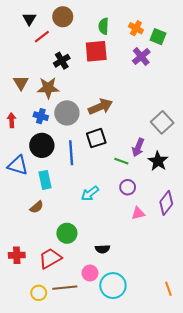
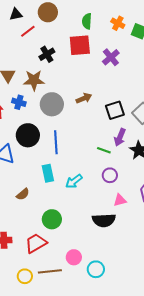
black triangle: (29, 19) -> (16, 14), turned 48
purple cross: (141, 56) -> (111, 57), moved
brown arrow: (100, 107) -> (84, 98), size x0.7
blue cross: (41, 116) -> (19, 102), moved
black square: (96, 138) -> (115, 110), moved
cyan rectangle: (45, 180) -> (48, 173), moved
black semicircle: (103, 249) -> (104, 220), moved, size x1.6
cyan circle: (113, 286) -> (96, 269), size x0.7

